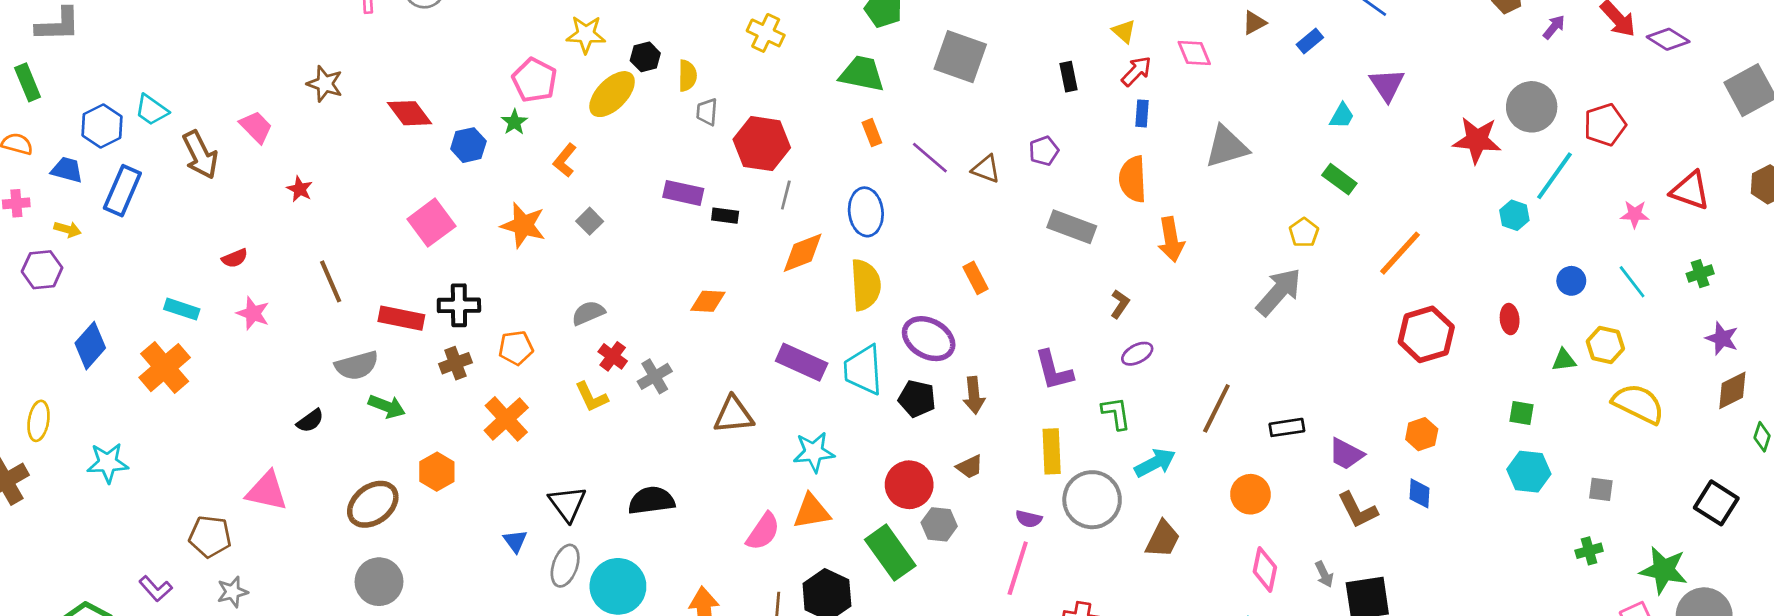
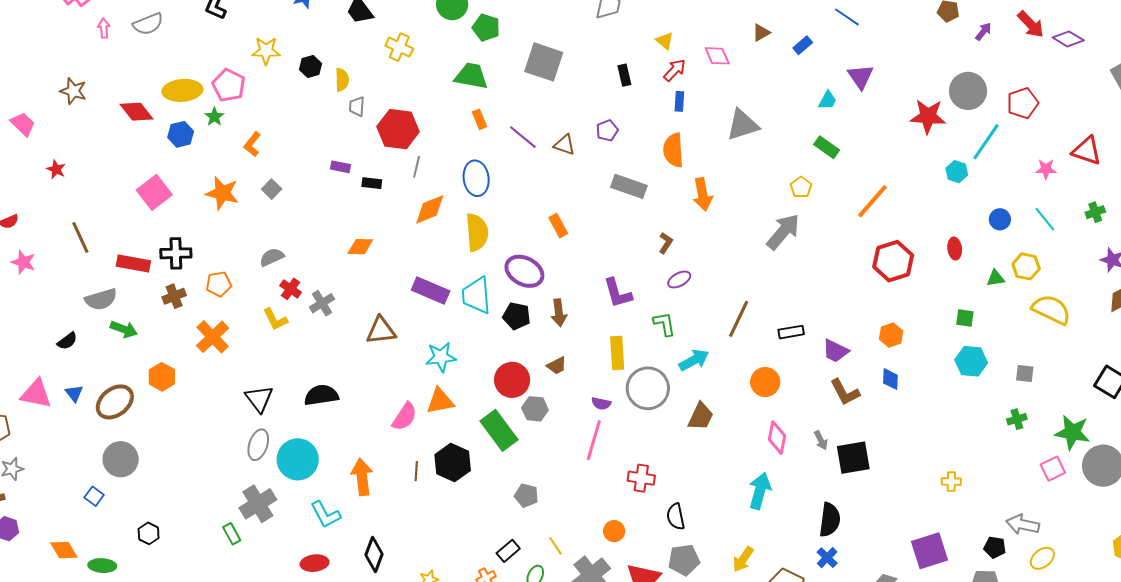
yellow ellipse: (612, 94) -> (182, 90), moved, turned 42
purple rectangle: (683, 193) -> (340, 167), size x0.7
blue triangle: (515, 541) -> (74, 393), moved

